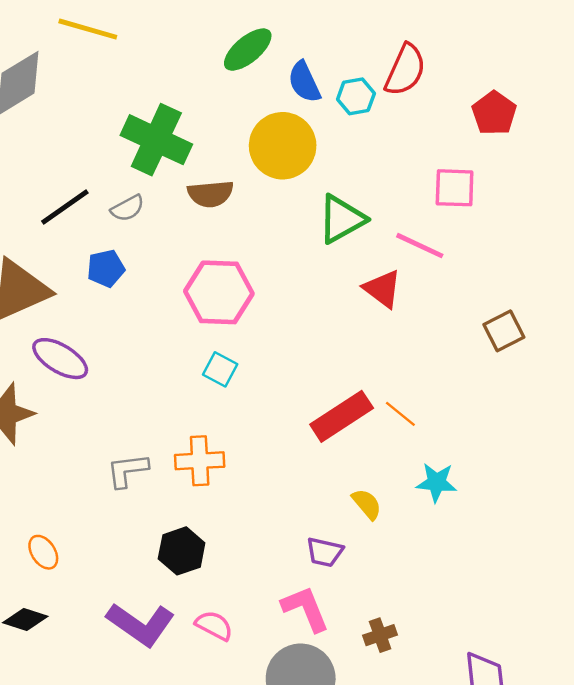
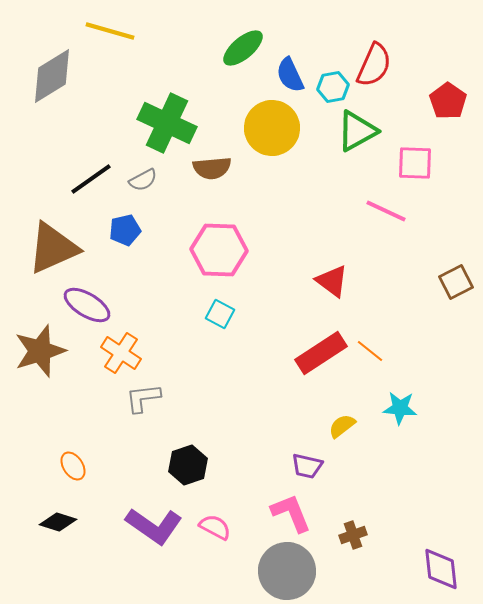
green triangle: (342, 219) -> (357, 131), moved
red triangle: (382, 289) -> (332, 281), moved
orange cross: (200, 461) -> (121, 353), moved, turned 36
yellow semicircle: (367, 504) -> (342, 426), turned -88

